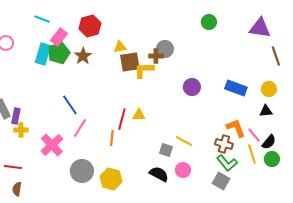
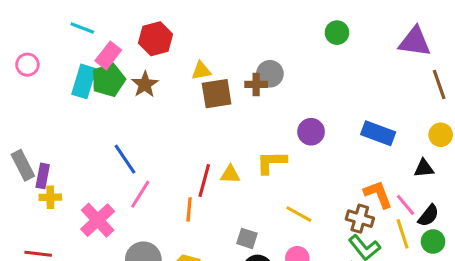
yellow L-shape: (144, 70) -> (271, 162), moved
yellow circle: (269, 89) -> (441, 135), moved
gray square: (166, 150) -> (247, 238), moved

